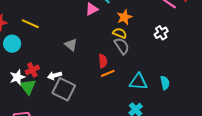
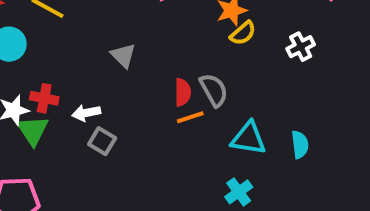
yellow semicircle: (120, 33) -> (243, 33), moved, turned 112
gray semicircle: (122, 46) -> (214, 90), moved
red cross: (32, 70) -> (44, 98), turned 32
gray square: (64, 89) -> (102, 141), size x0.6

